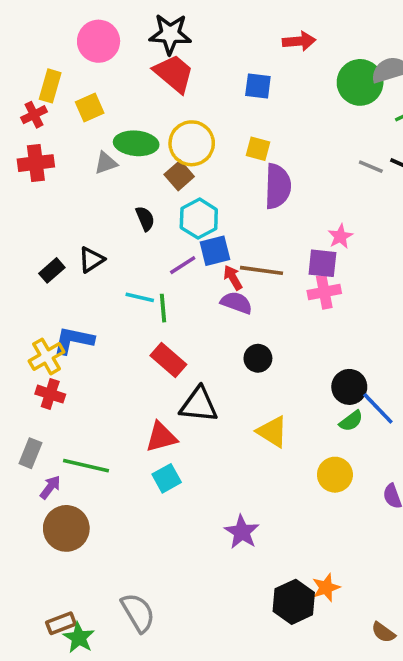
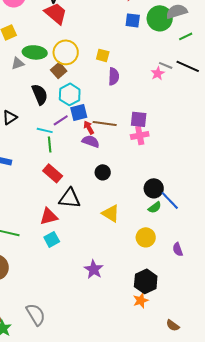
blue square: (258, 86) -> (133, 20), moved
purple semicircle: (278, 186) -> (114, 76), size x0.7
black semicircle: (145, 219) -> (40, 94), size x1.5
pink star: (340, 236) -> (158, 73), moved
cyan line: (140, 297) -> (45, 130), moved
black hexagon: (294, 602) -> (146, 281), moved

